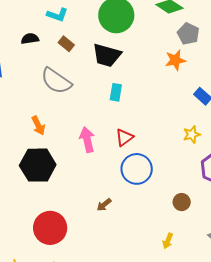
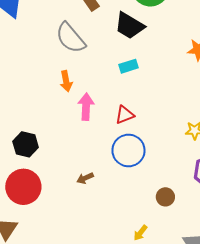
cyan rectangle: (116, 92) -> (129, 66), turned 48
orange arrow: (38, 125) -> (66, 81), moved
black hexagon: (38, 165) -> (26, 144), moved, size x0.7

